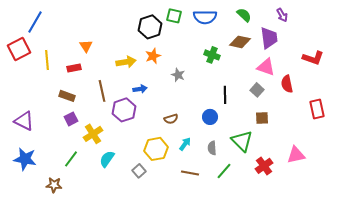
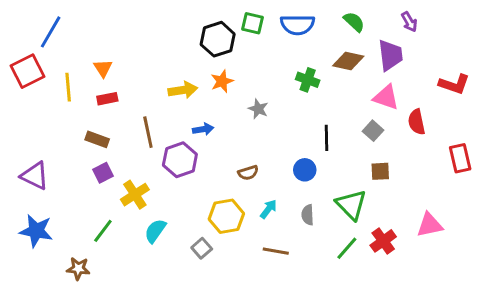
orange triangle: (86, 46) -> (103, 68), moved
green line: (224, 171) -> (347, 248), moved

